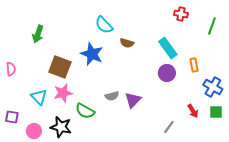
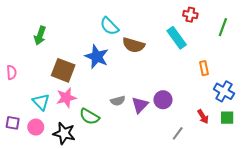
brown semicircle: (127, 43) -> (134, 45), size x1.5
cyan rectangle: (168, 48) -> (177, 38), moved
purple circle: (167, 73) -> (163, 100), moved
pink circle: (34, 131) -> (36, 127), moved

